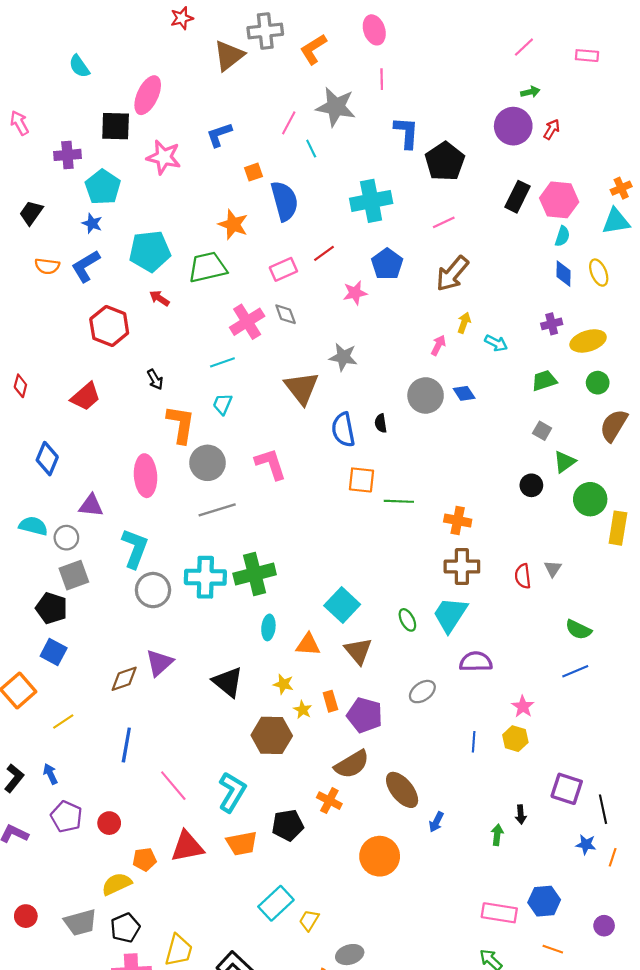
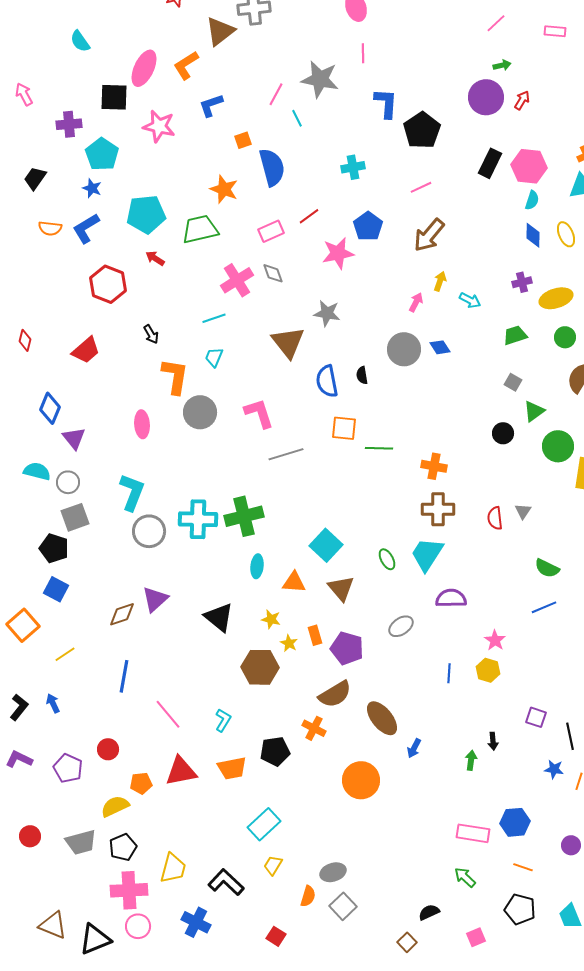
orange L-shape: (313, 49) -> (186, 65), moved
cyan cross: (371, 201) -> (353, 167), size x0.6
pink star: (355, 293) -> (338, 253), size x1.4
pink ellipse: (146, 476) -> (142, 424), size x0.7
purple triangle: (91, 506) -> (74, 438), moved, turned 45
gray line: (217, 510) -> (286, 454), moved
purple square: (567, 789) -> (536, 717), size x0.7
cyan L-shape: (232, 792) -> (223, 720), size x0.6
purple pentagon: (66, 817) -> (68, 768), moved
yellow trapezoid: (309, 920) -> (273, 865), moved

